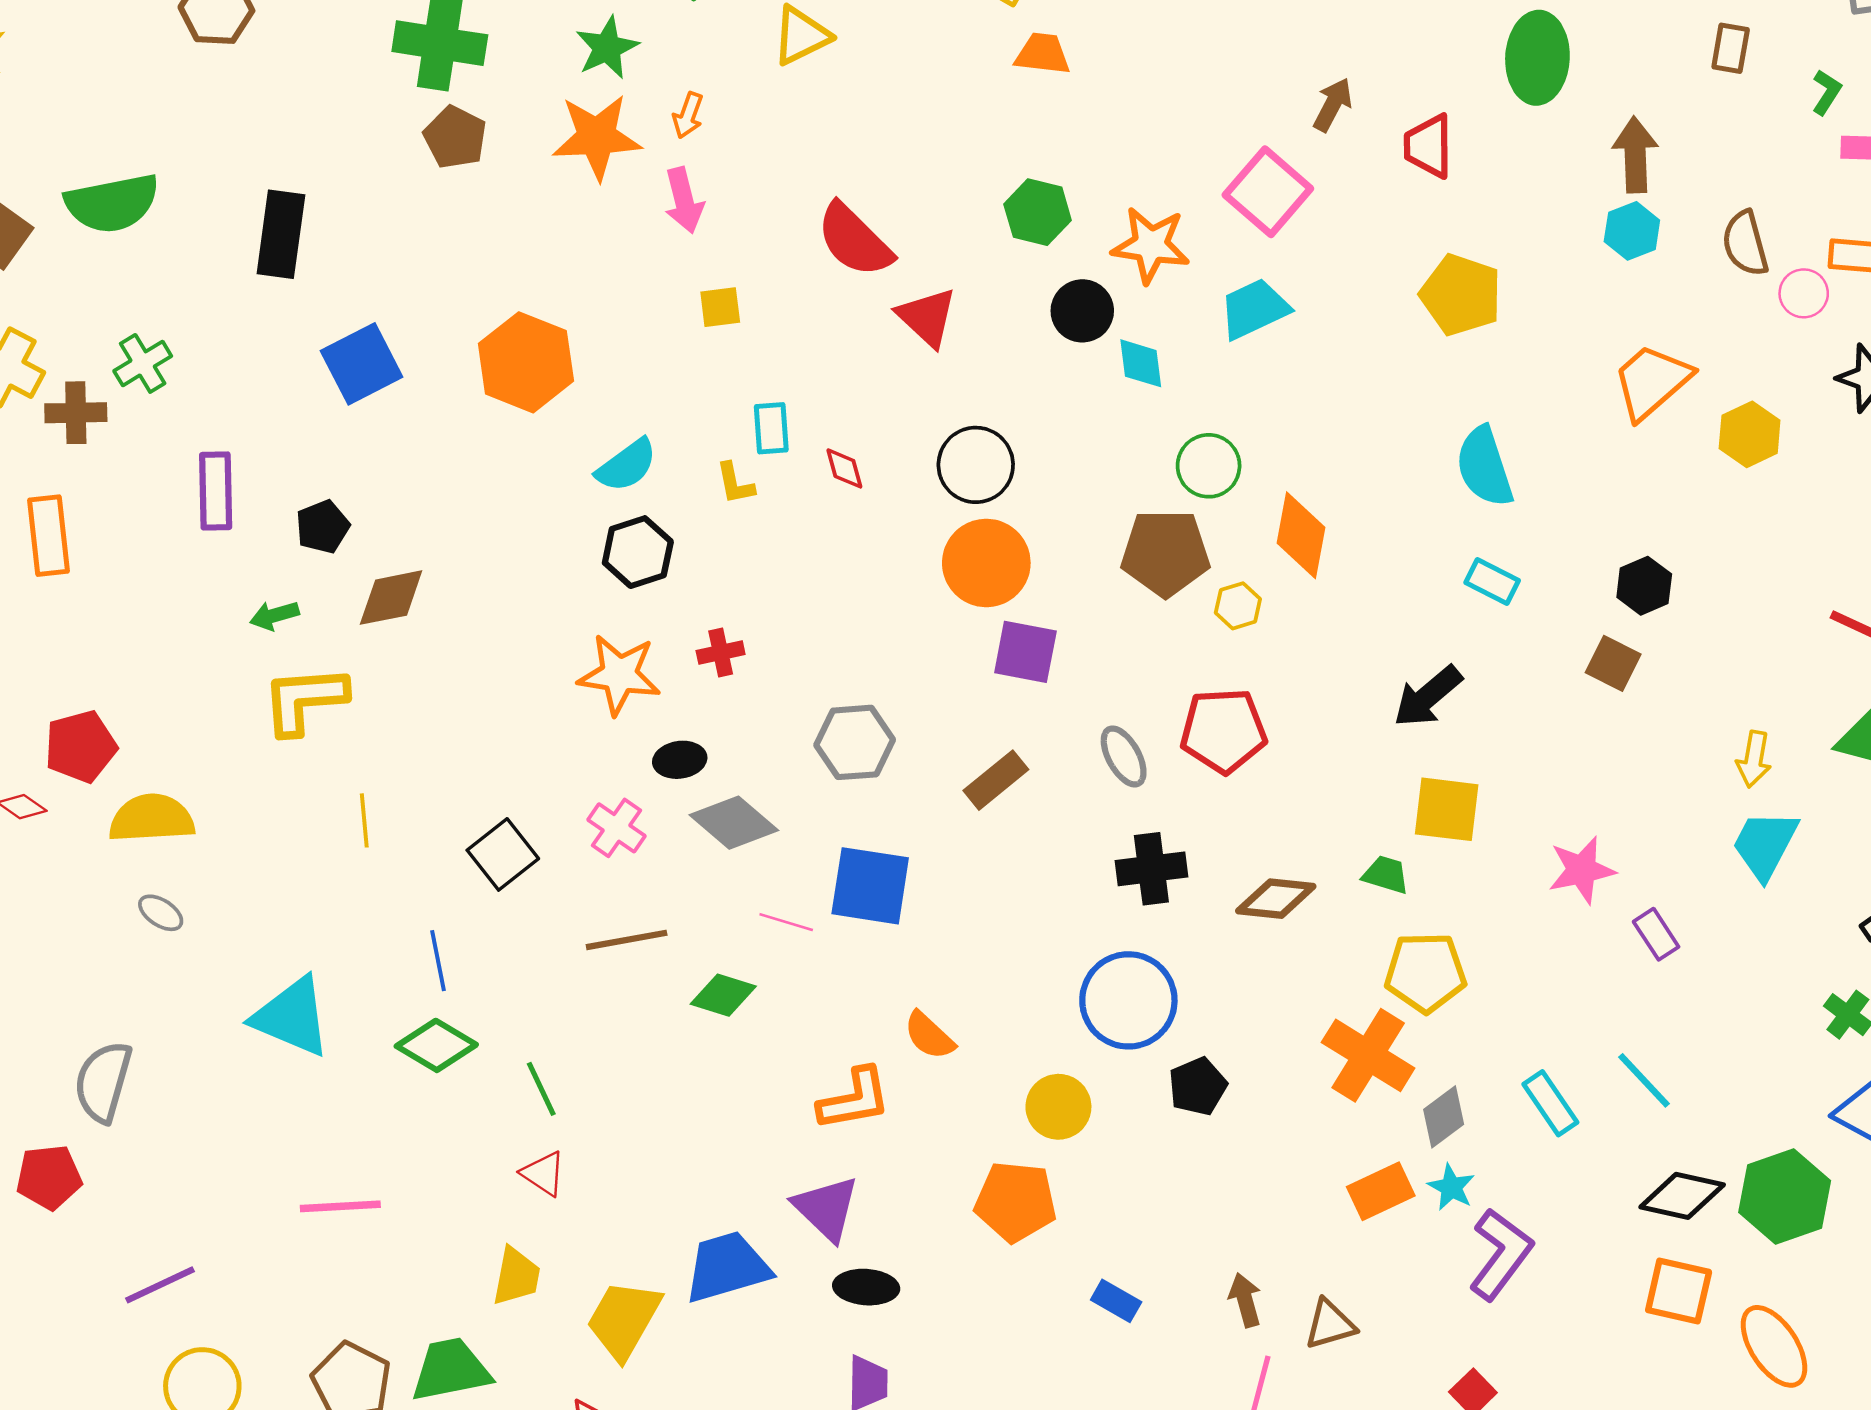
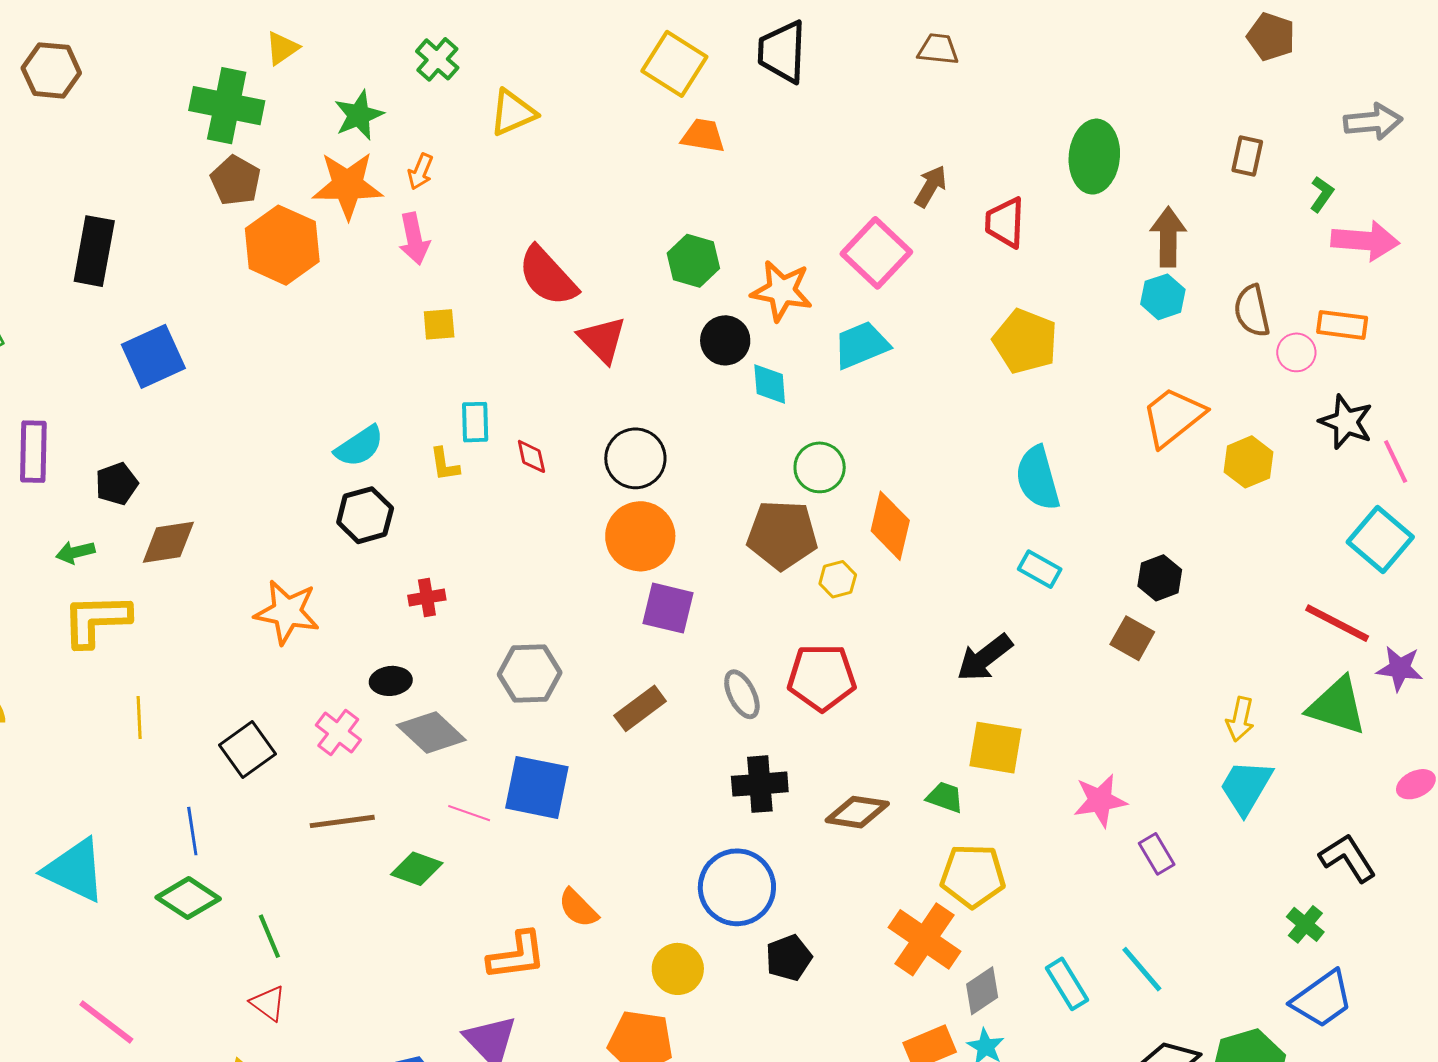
orange hexagon: (526, 362) -> (282, 245), moved
orange star: (619, 675) -> (287, 612), moved
pink line: (340, 1206) -> (106, 1022), turned 38

